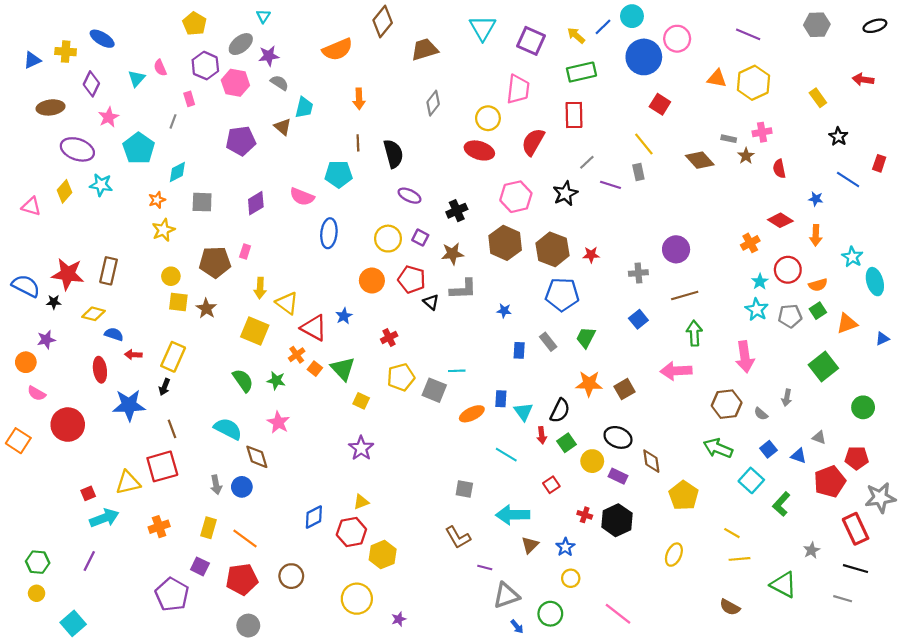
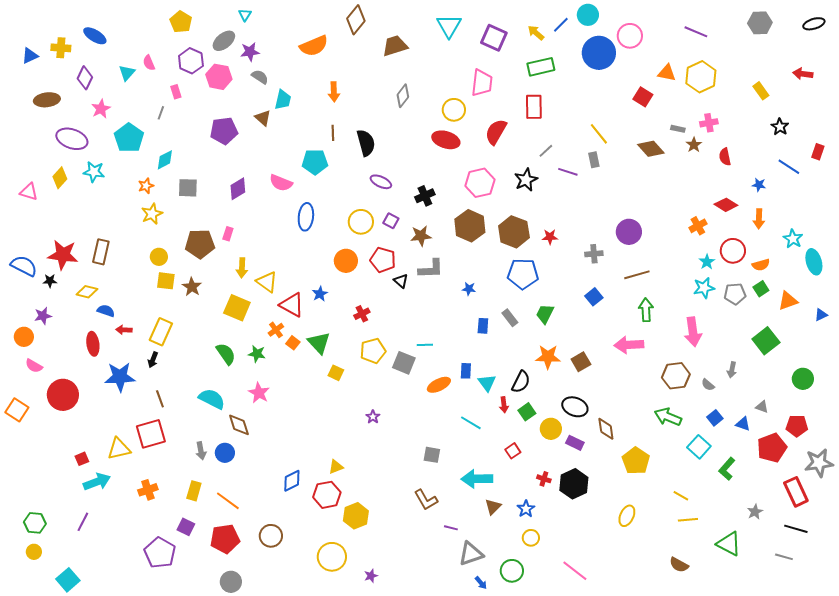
red square: (660, 104) -> (643, 97), moved
cyan star: (757, 310) -> (704, 288), turned 30
purple star: (361, 448) -> (373, 417), moved, size x0.6

